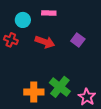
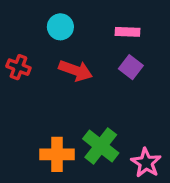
pink rectangle: (49, 13) -> (128, 32), moved
cyan circle: (23, 20) -> (60, 27), moved

